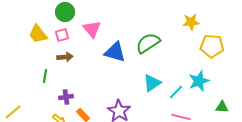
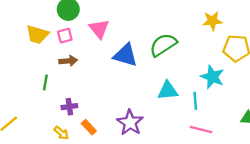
yellow trapezoid: (38, 34) -> (37, 35), turned -35
cyan star: (199, 81) -> (212, 77), moved, turned -30
cyan triangle: (152, 83) -> (168, 91), turned 30
cyan line: (176, 92) -> (195, 101), turned -49

